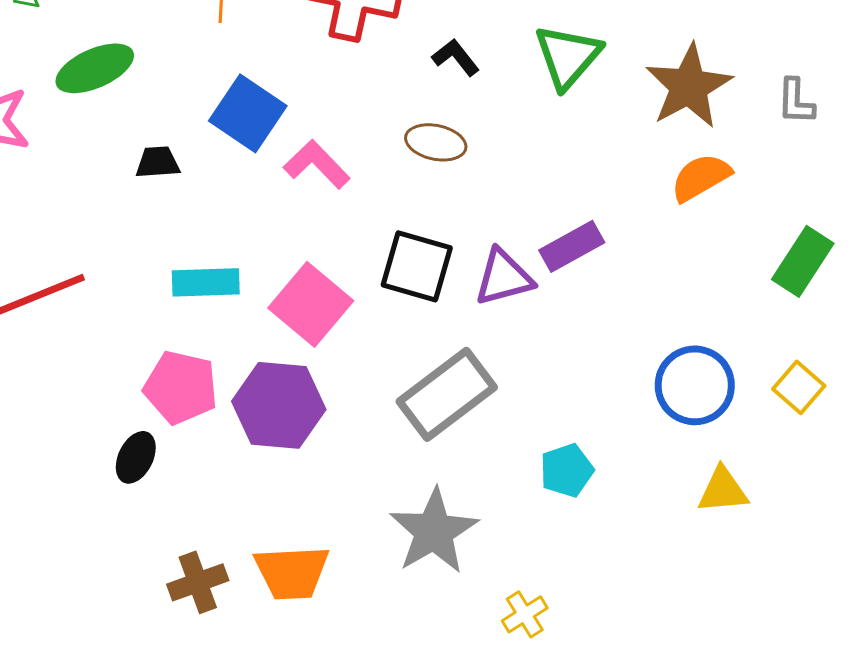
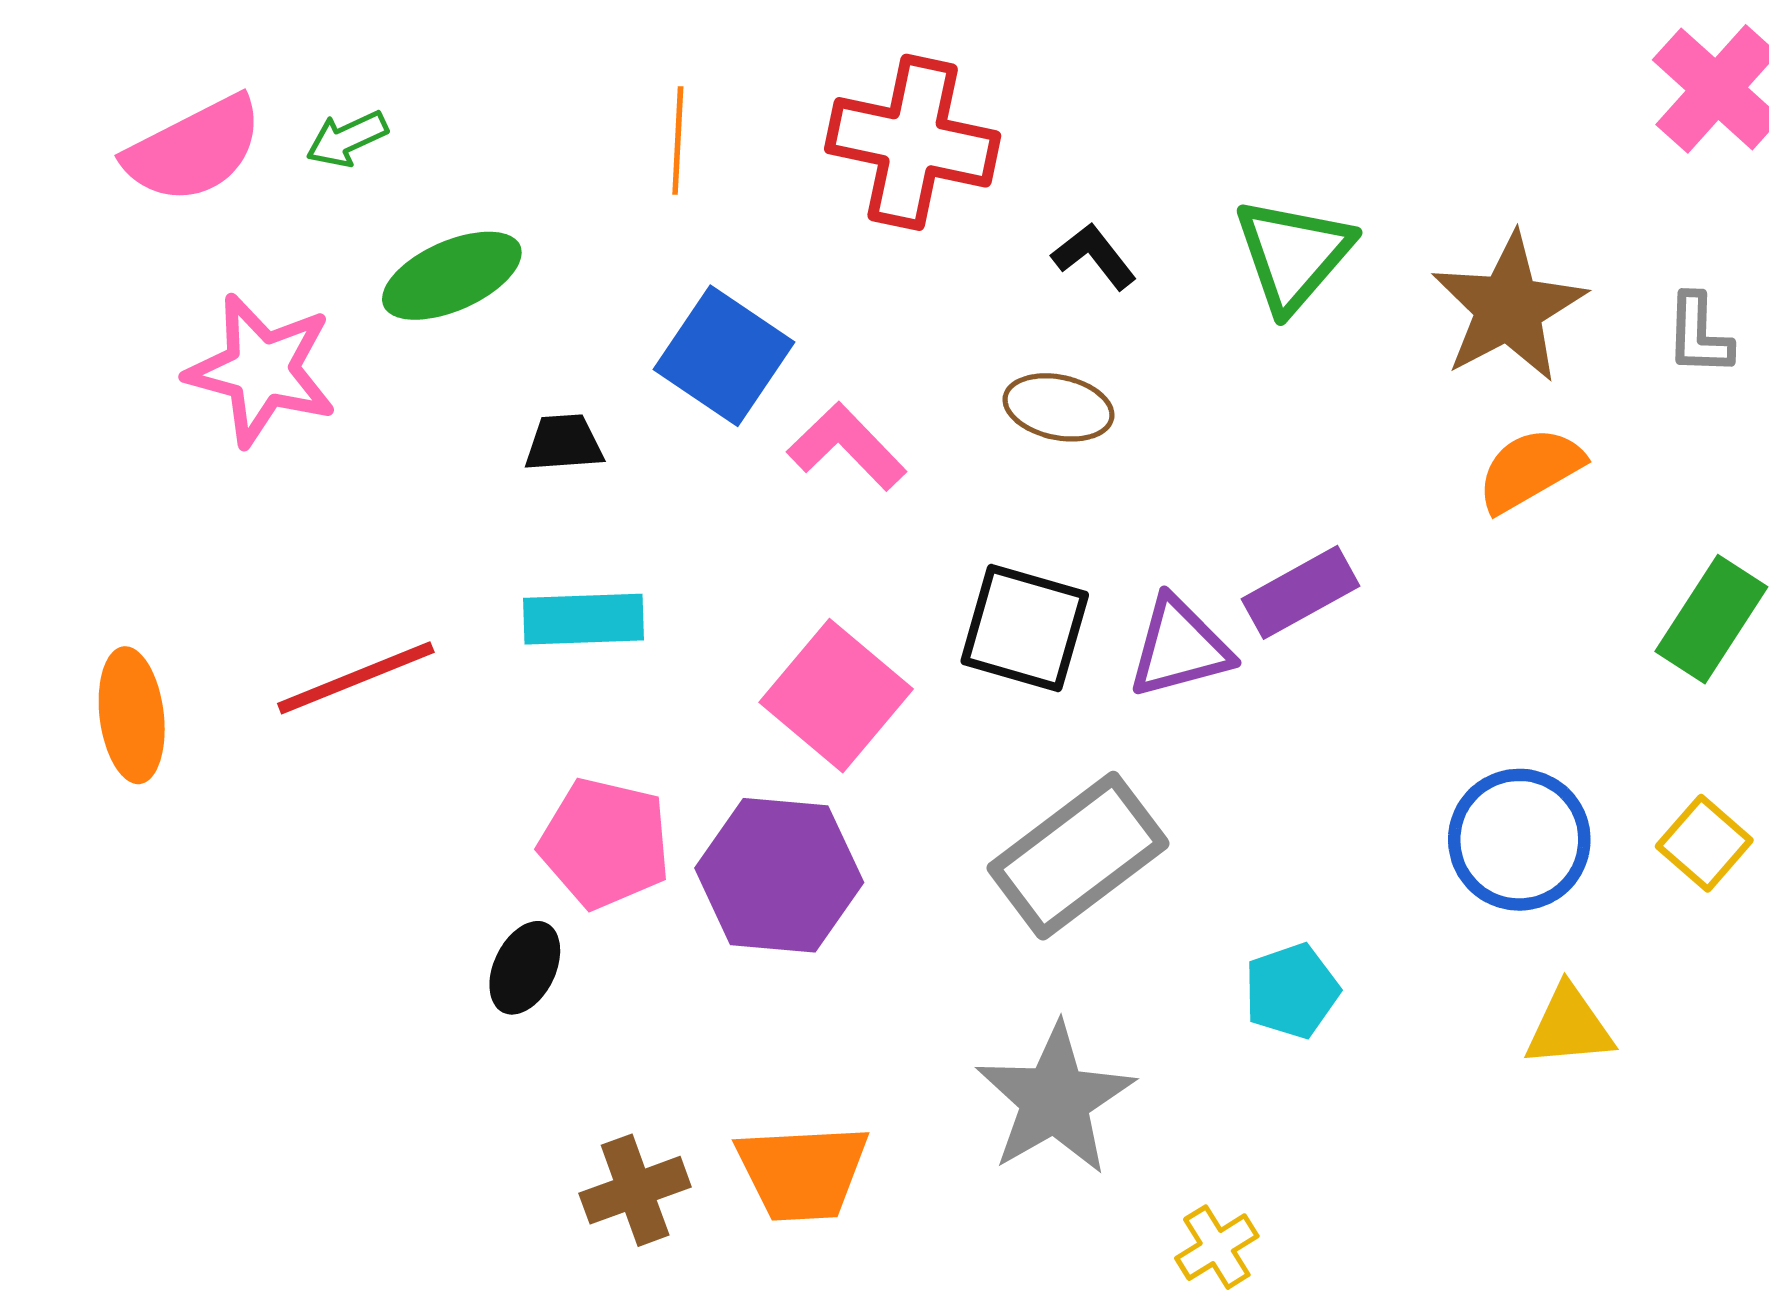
cyan rectangle: (206, 282) -> (584, 619), moved

